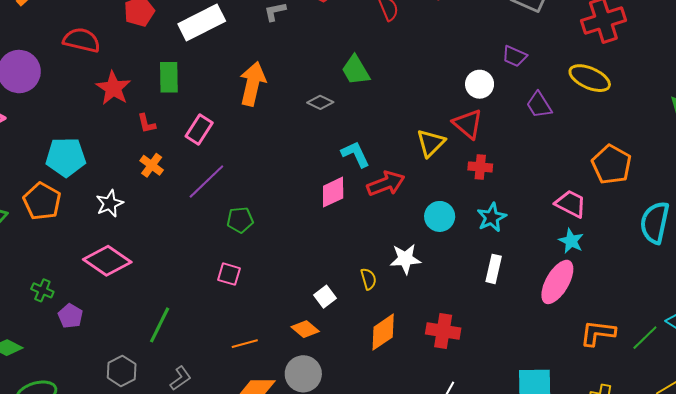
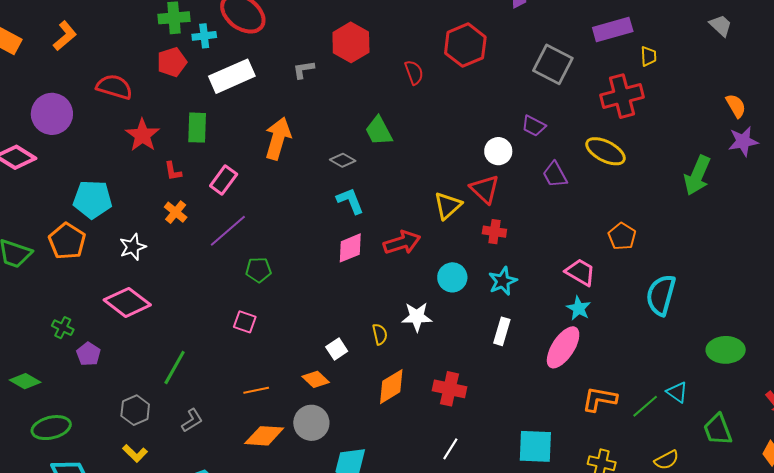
cyan L-shape: (355, 154) -> (350, 201), moved
orange pentagon: (612, 165) -> (622, 236), size x0.7

